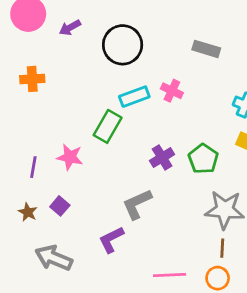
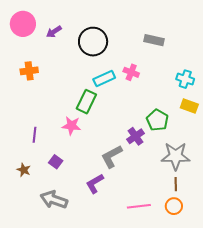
pink star: (70, 157) -> (71, 126), moved
purple cross: (162, 158) -> (136, 136), moved
brown star: (28, 212) -> (24, 170), moved

